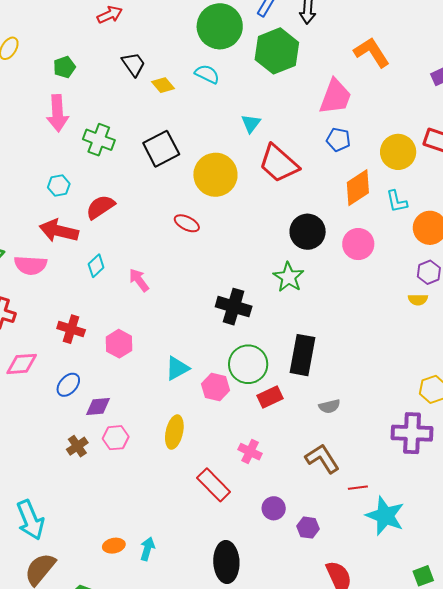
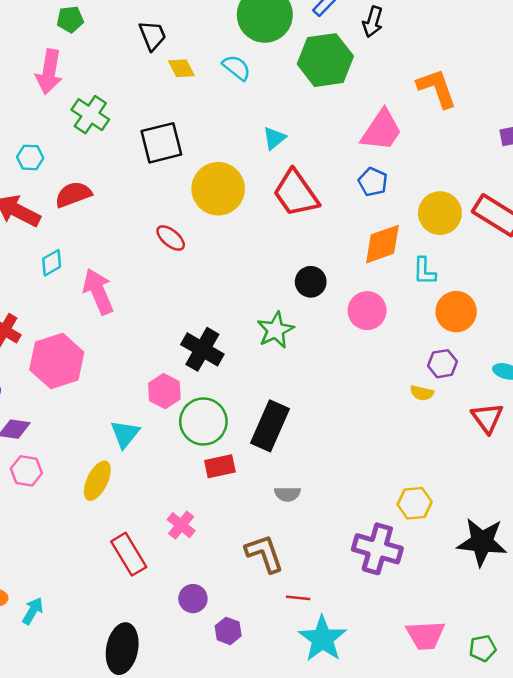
black circle: (308, 232) -> (311, 282), size x0.7
pink arrow: (139, 280) -> (98, 291), size x1.5
pink hexagon: (119, 344) -> (57, 361), size x1.6
cyan triangle: (177, 368) -> (125, 434), moved, turned -36
pink hexagon: (216, 387) -> (164, 391), moved

